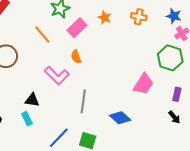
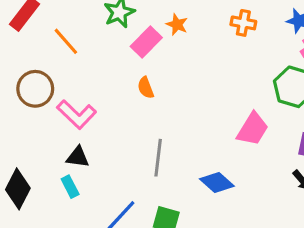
orange star: (105, 18) -> (177, 25), moved
orange line: (42, 35) -> (66, 41), moved
pink L-shape: (57, 76) -> (77, 114), moved

